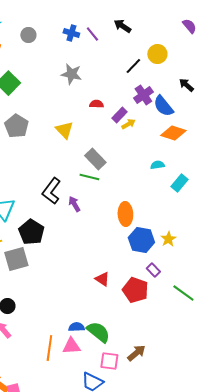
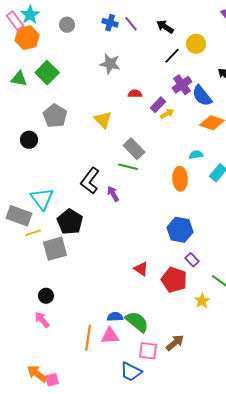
black arrow: (122, 26) -> (165, 27), moved
orange ellipse: (125, 214) -> (180, 179), moved
yellow star: (168, 239) -> (202, 301), moved

